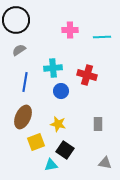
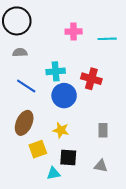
gray semicircle: (19, 50) -> (20, 52), turned 32
blue line: (25, 82) -> (26, 86), turned -66
blue circle: (61, 91) -> (64, 96), size x1.5
black square: (65, 150) -> (68, 158), turned -30
gray triangle: (105, 163) -> (101, 166), moved

